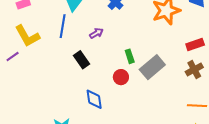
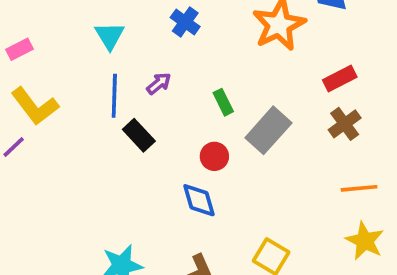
blue line: (63, 26) -> (114, 96), moved
green rectangle: (130, 56) -> (223, 102), moved
blue diamond: (94, 99) -> (199, 200), moved

